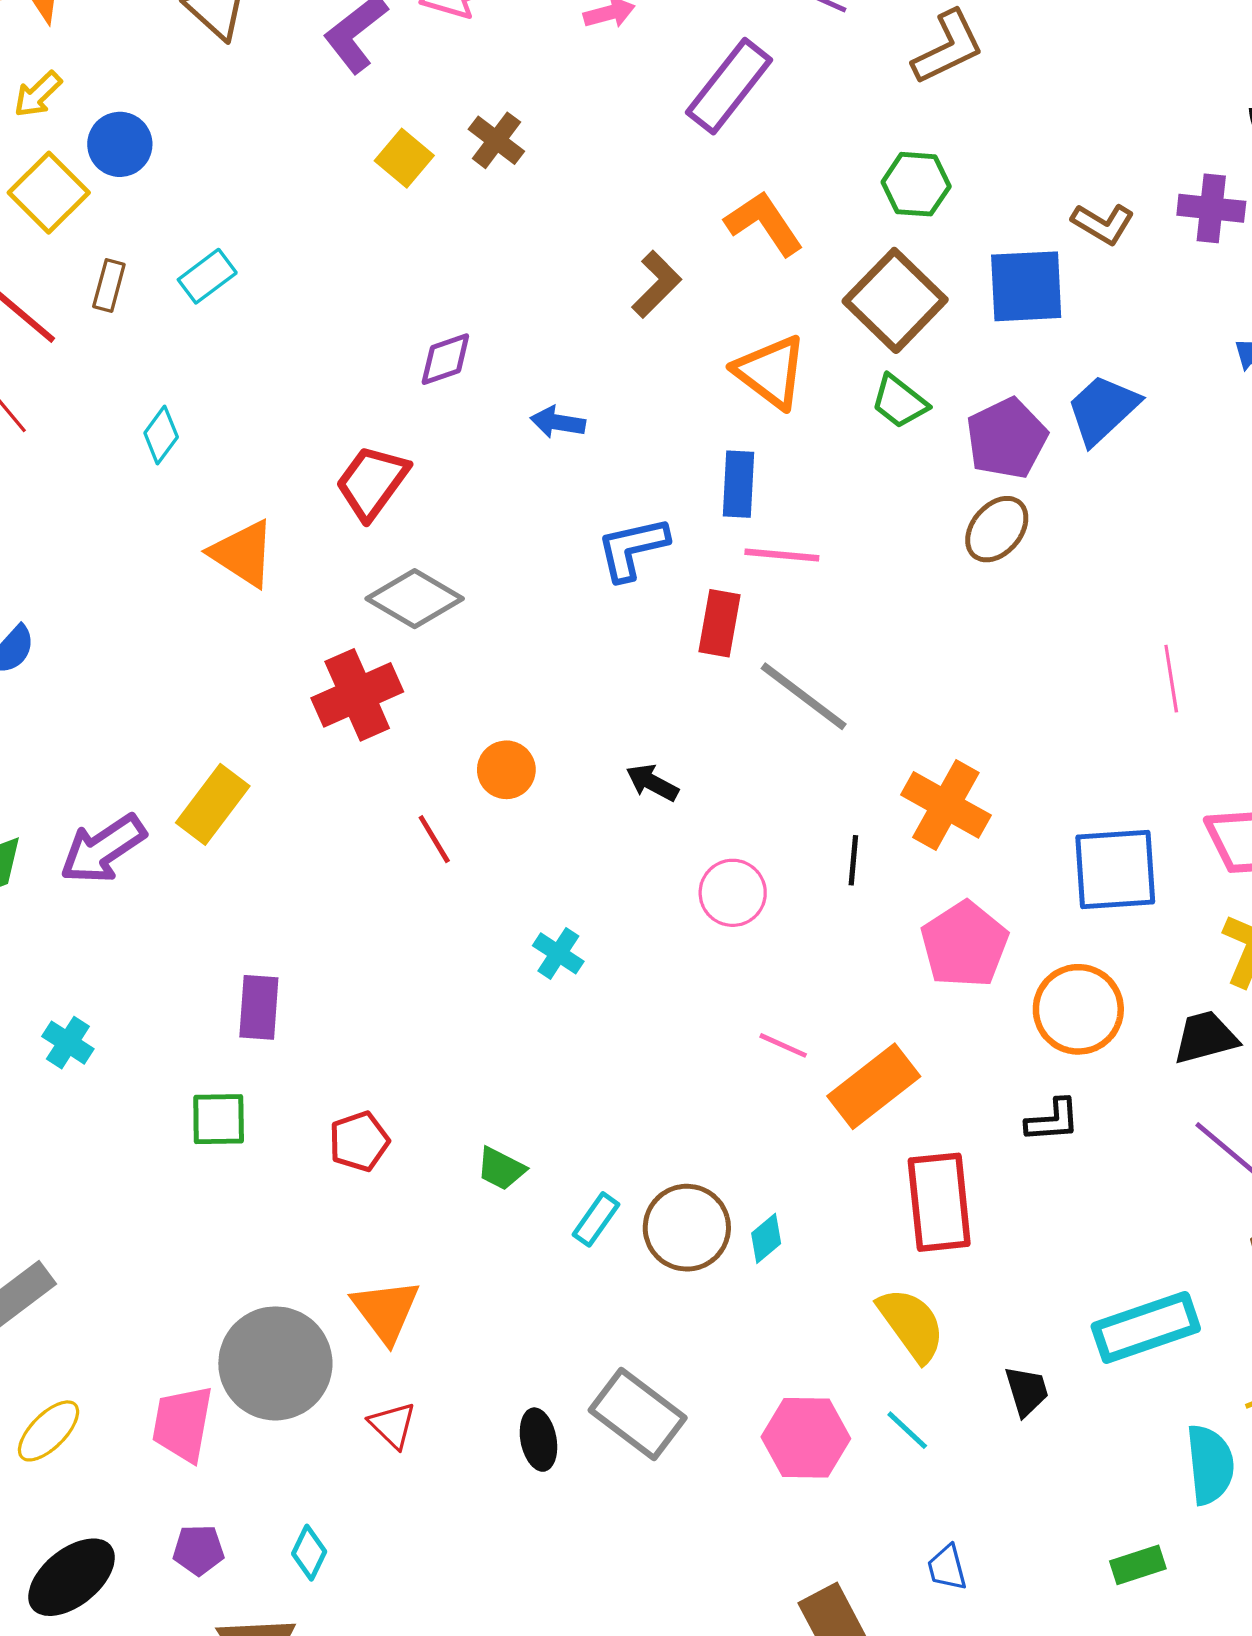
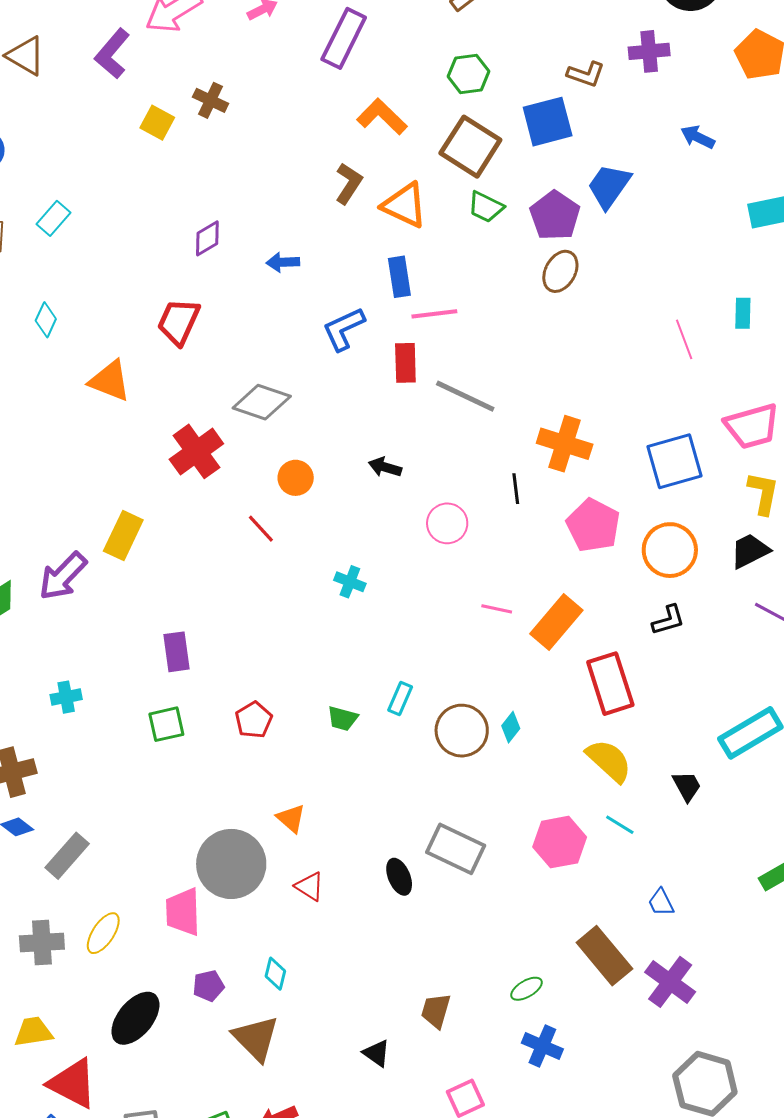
brown L-shape: (656, 284) -> (349, 183), moved
gray diamond: (415, 599) -> (262, 402), moved
cyan cross: (68, 1043) -> (66, 697), turned -32
cyan rectangle: (596, 1219) -> (400, 699), moved
orange triangle: (386, 1311) -> (291, 818), size x0.7

